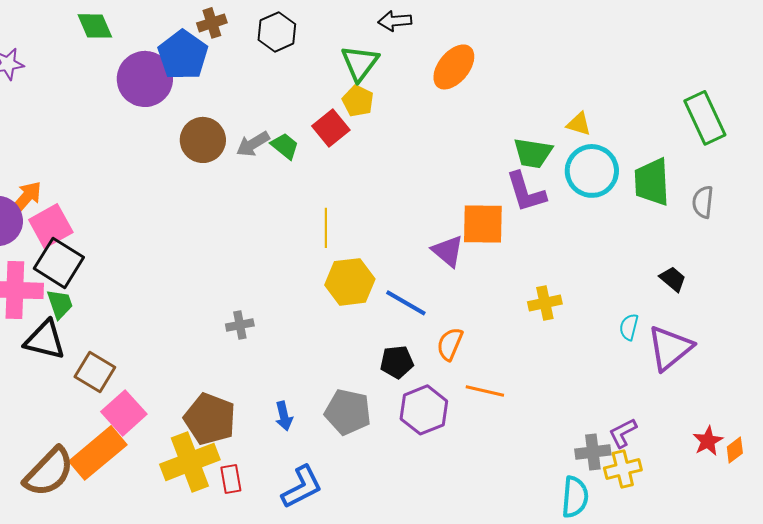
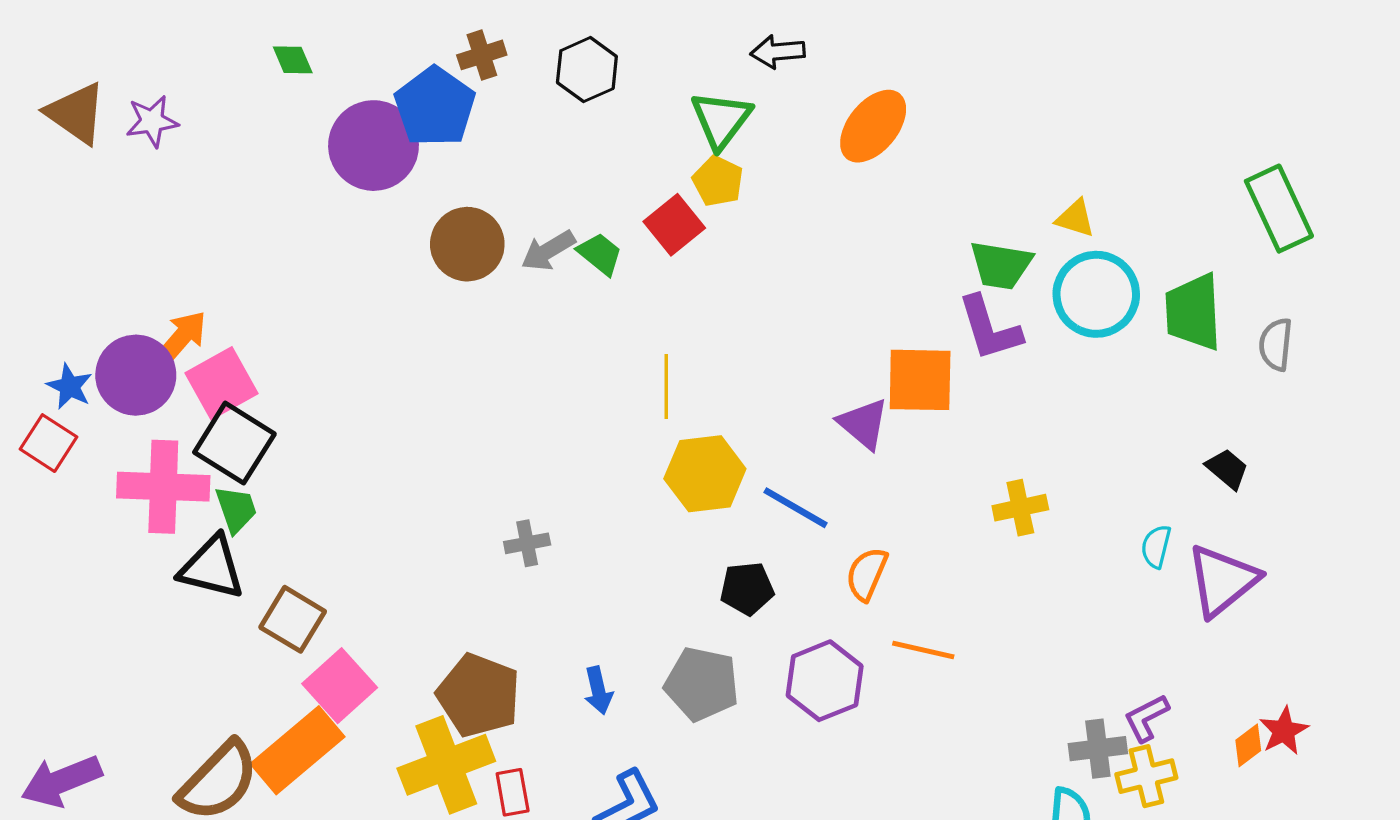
green diamond: (95, 26) -> (293, 60), size x0.7
black pentagon: (397, 362) -> (747, 589), moved
orange diamond: (735, 450) -> (1248, 745), moved

